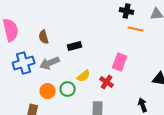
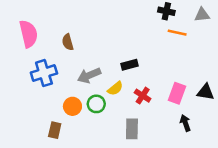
black rectangle: (75, 46) -> (130, 65), moved
pink rectangle: (120, 62) -> (177, 93), moved
gray arrow: (50, 63) -> (89, 75), moved

